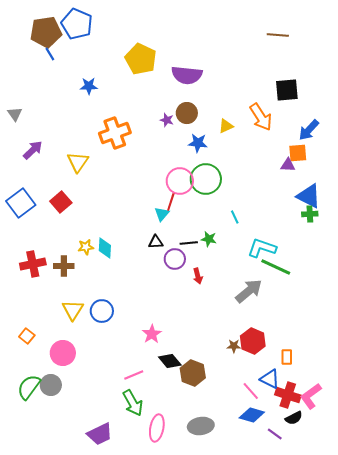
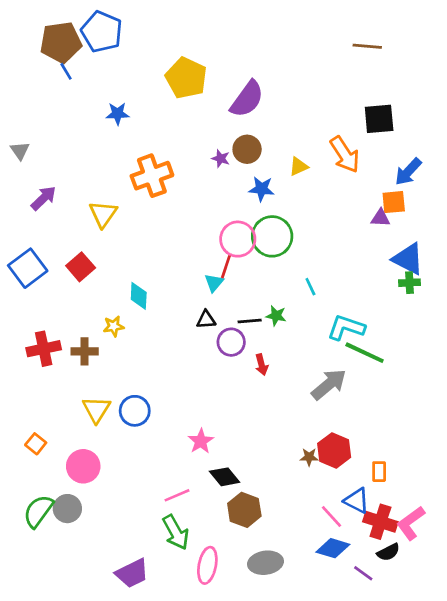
purple semicircle: (187, 75) -> (247, 99), turned -60
cyan diamond: (105, 248) -> (139, 296), moved
brown hexagon: (193, 373) -> (244, 510), moved

